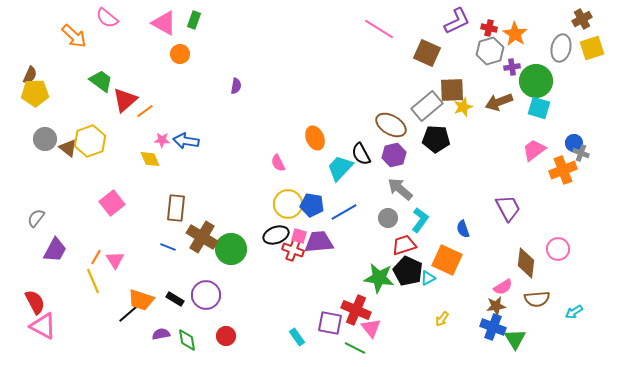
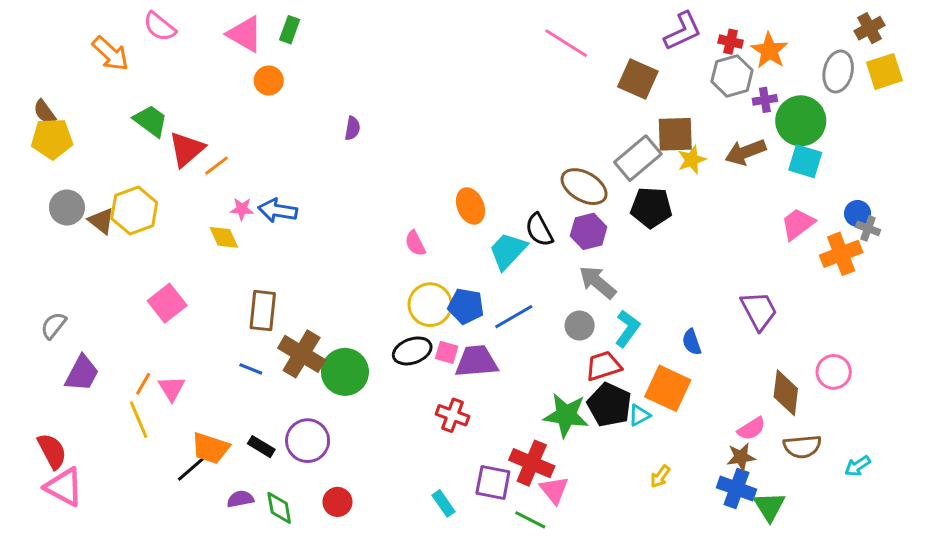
brown semicircle: (30, 75) -> (45, 112), turned 120
red cross: (293, 250) -> (453, 415), moved

